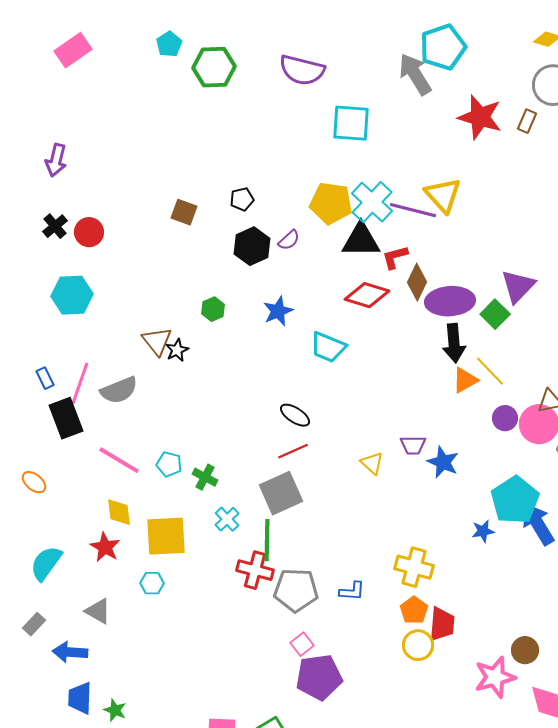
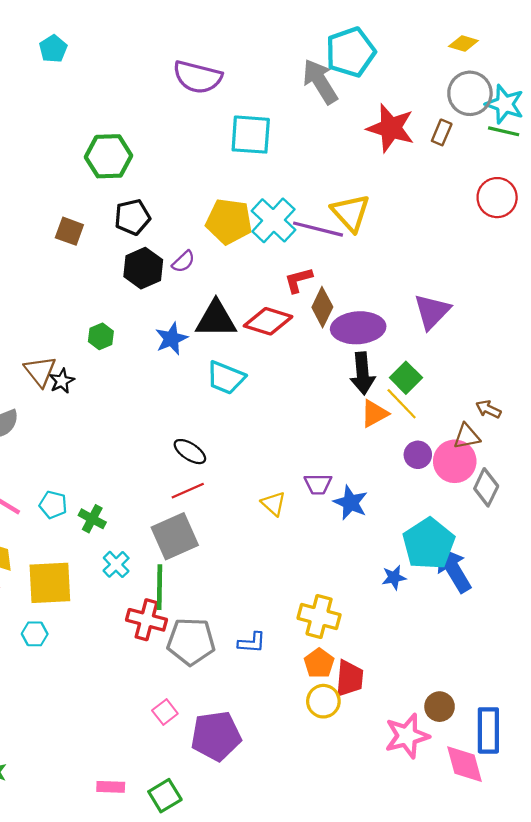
green hexagon: (214, 67) -> (108, 156), moved
black pentagon: (242, 199) -> (132, 217), size x1.4
black triangle: (361, 240) -> (216, 319), moved
green square: (495, 314) -> (406, 378), moved
pink square: (302, 644) -> (165, 712), moved

